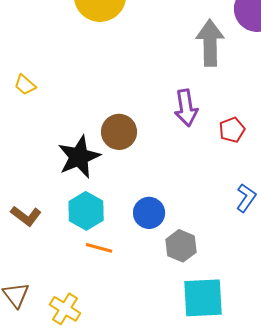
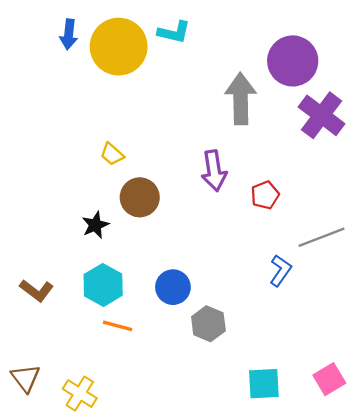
yellow trapezoid: (25, 85) -> (112, 154), moved
black star: (79, 157) -> (95, 225), size x0.6
cyan square: (203, 298) -> (264, 384), moved, size x0.7

